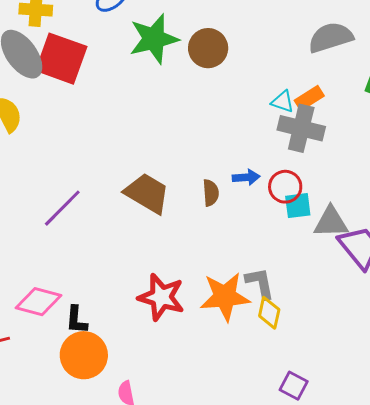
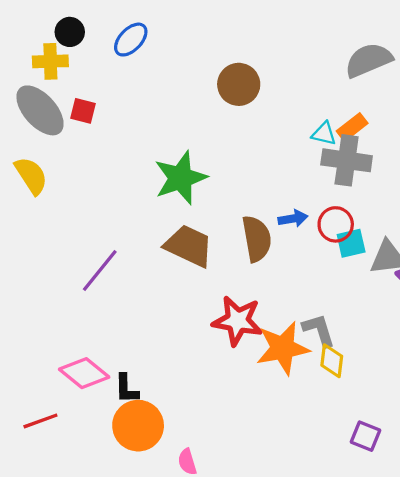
green star: (154, 39) -> (180, 178), moved
red square: (61, 59) -> (83, 111), size x0.5
brown semicircle: (211, 193) -> (257, 239), size x1.6
red star: (161, 297) -> (238, 321), moved
pink diamond: (39, 302) -> (84, 373), turned 30

